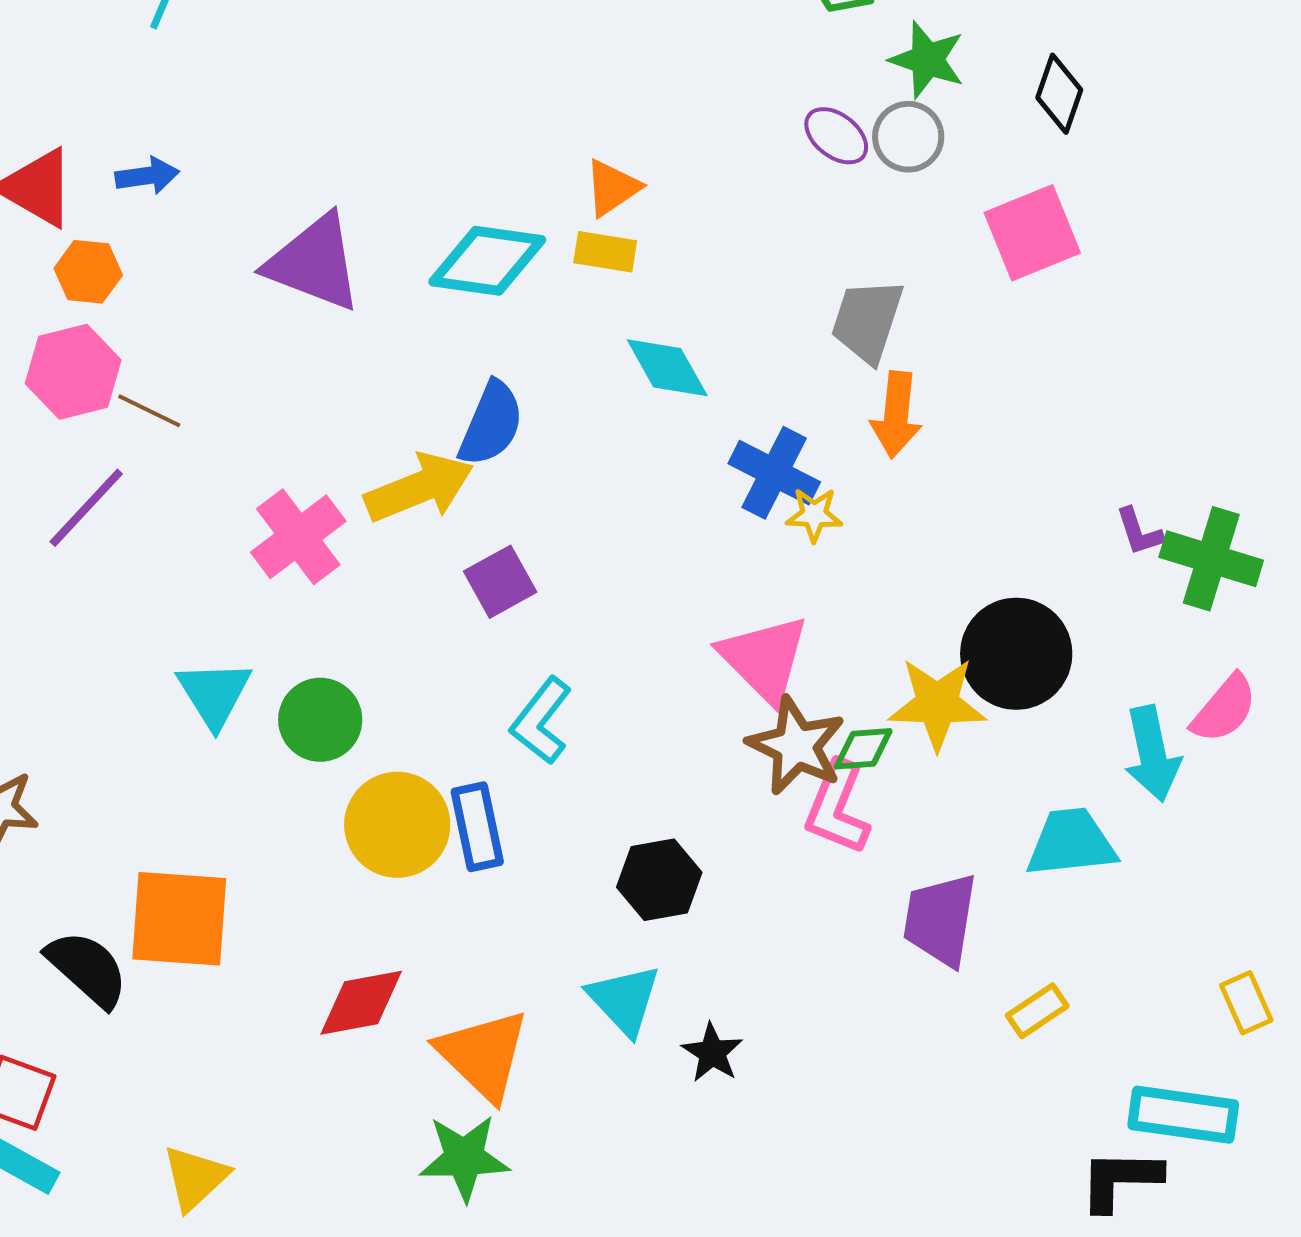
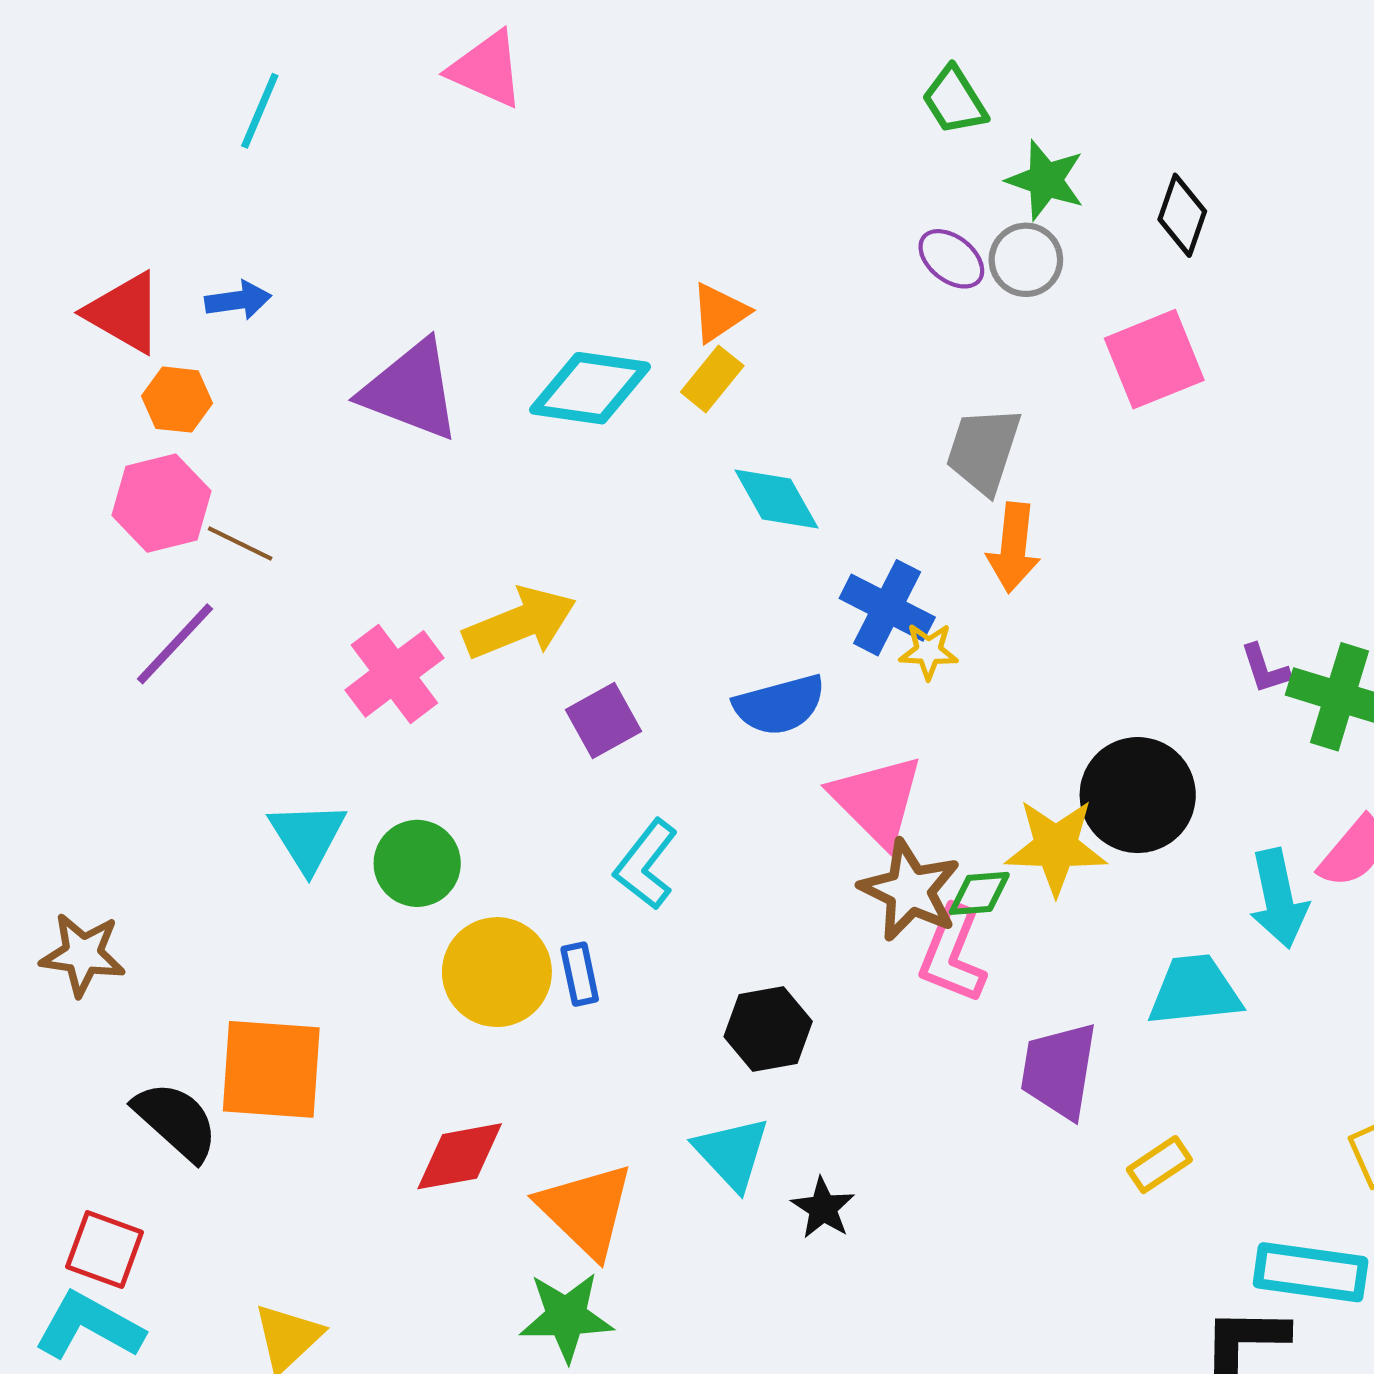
yellow rectangle: (605, 252) -> (712, 379), turned -60
blue semicircle: (491, 424) -> (780, 705), moved, turned 52
blue rectangle: (477, 827) -> (580, 974), size x0.7

